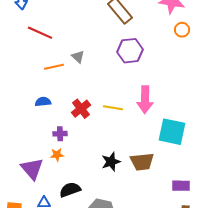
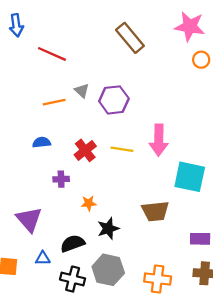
red line: (40, 33) -> (52, 54), moved
purple hexagon: (130, 51) -> (114, 100), moved
orange star: (57, 155) -> (89, 203), moved
black star: (111, 162) -> (108, 228), moved

